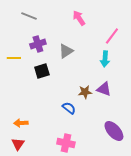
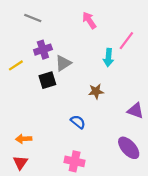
gray triangle: (66, 51) -> (63, 63), moved
yellow line: (14, 58) -> (16, 65), turned -32
cyan arrow: (105, 59) -> (108, 58), moved
purple triangle: (104, 89) -> (135, 111), moved
brown star: (85, 92) -> (96, 91), moved

